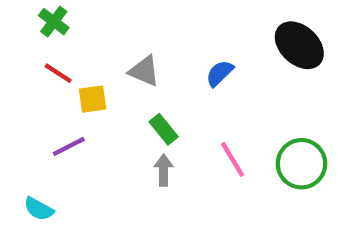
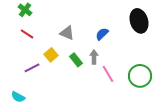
black ellipse: (299, 45) -> (139, 21), turned 30
yellow square: (93, 99) -> (51, 55), moved, turned -32
gray arrow: (164, 170) -> (94, 57), moved

